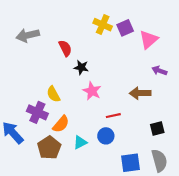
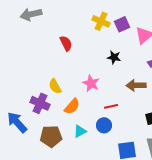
gray arrow: (28, 35) -> (31, 14), moved
black star: (81, 67) -> (114, 57), moved
orange semicircle: (61, 124) -> (72, 106), moved
brown pentagon: (49, 148) -> (51, 136), turned 30

